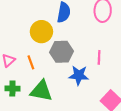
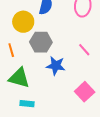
pink line: (99, 57) -> (84, 50), moved, turned -48

